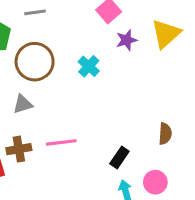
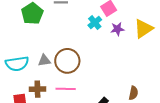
brown circle: (35, 62) -> (67, 61), moved
cyan cross: (89, 66) -> (95, 23), moved

